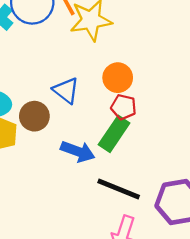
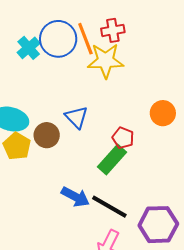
orange circle: (118, 78) -> (163, 113), moved
blue arrow: (78, 151) -> (75, 197), moved

